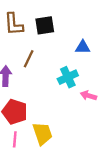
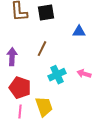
brown line: (29, 59) -> (42, 49), moved
cyan cross: (68, 77) -> (57, 75), moved

